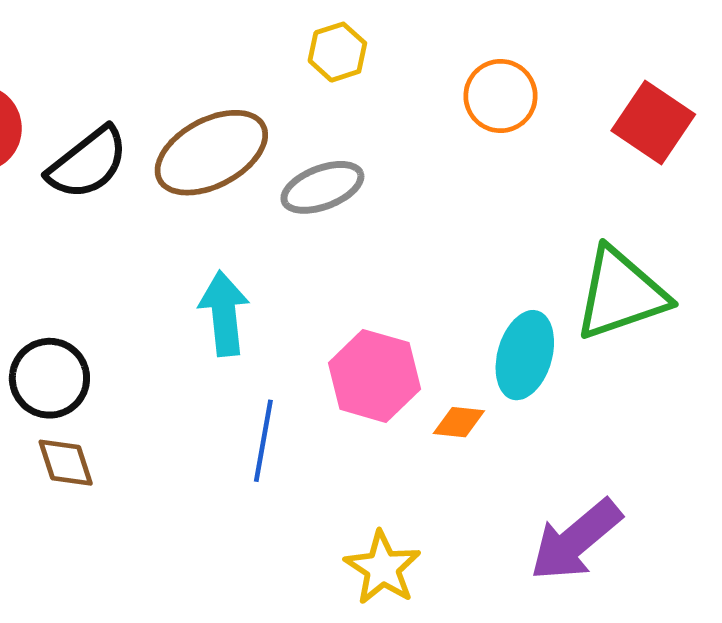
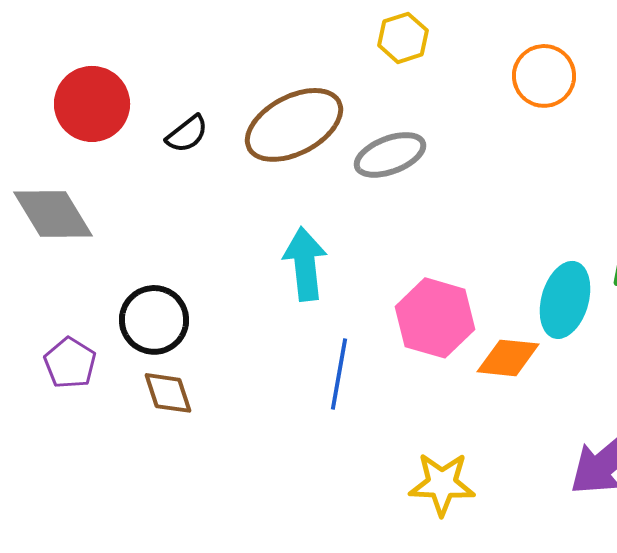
black semicircle: (88, 163) -> (187, 134), size x0.6
orange diamond: (459, 422) -> (508, 358), size x1.4
yellow star: (383, 568) -> (442, 484), turned -30

